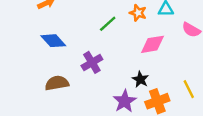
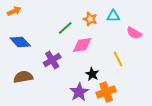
pink diamond: (152, 44) -> (82, 45), moved
yellow line: (189, 89) -> (118, 59), moved

